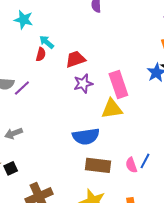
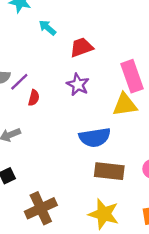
red semicircle: (41, 54) -> (34, 98), moved
purple star: (83, 84) -> (78, 85), moved, turned -30

